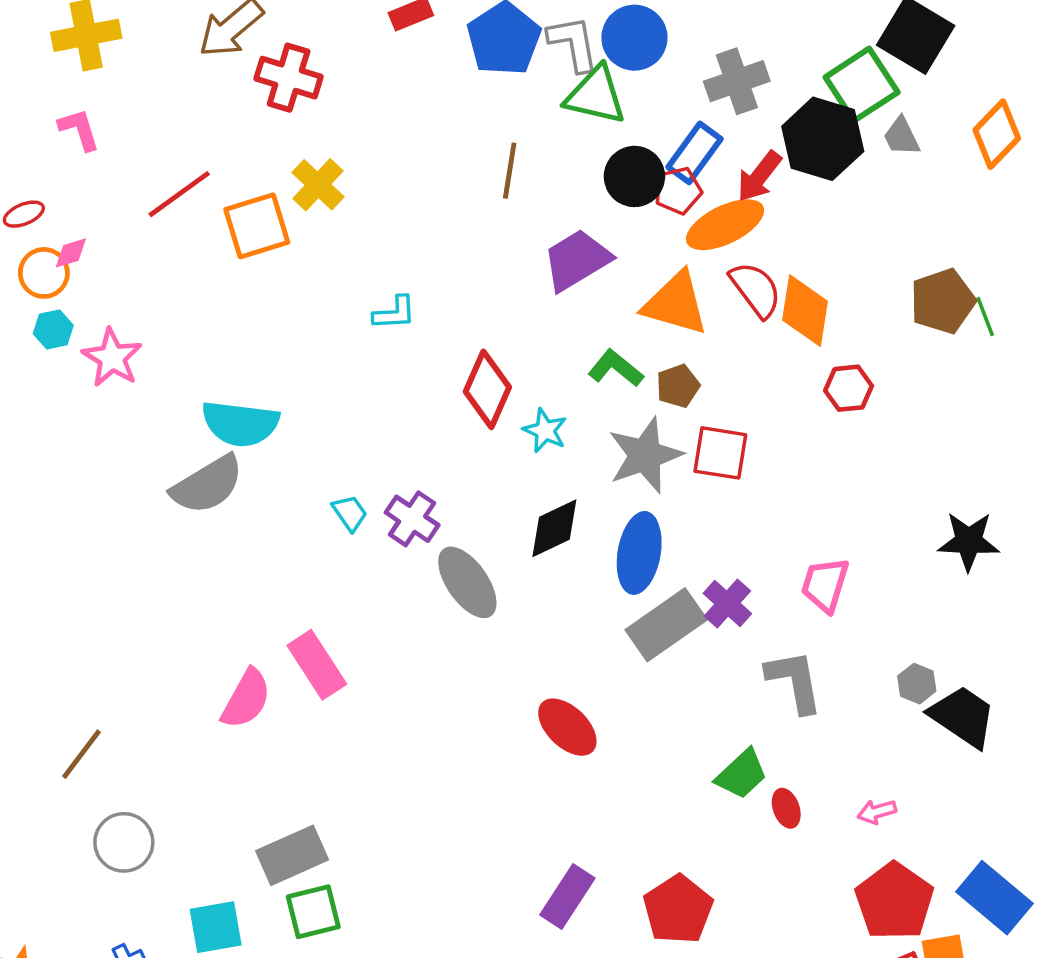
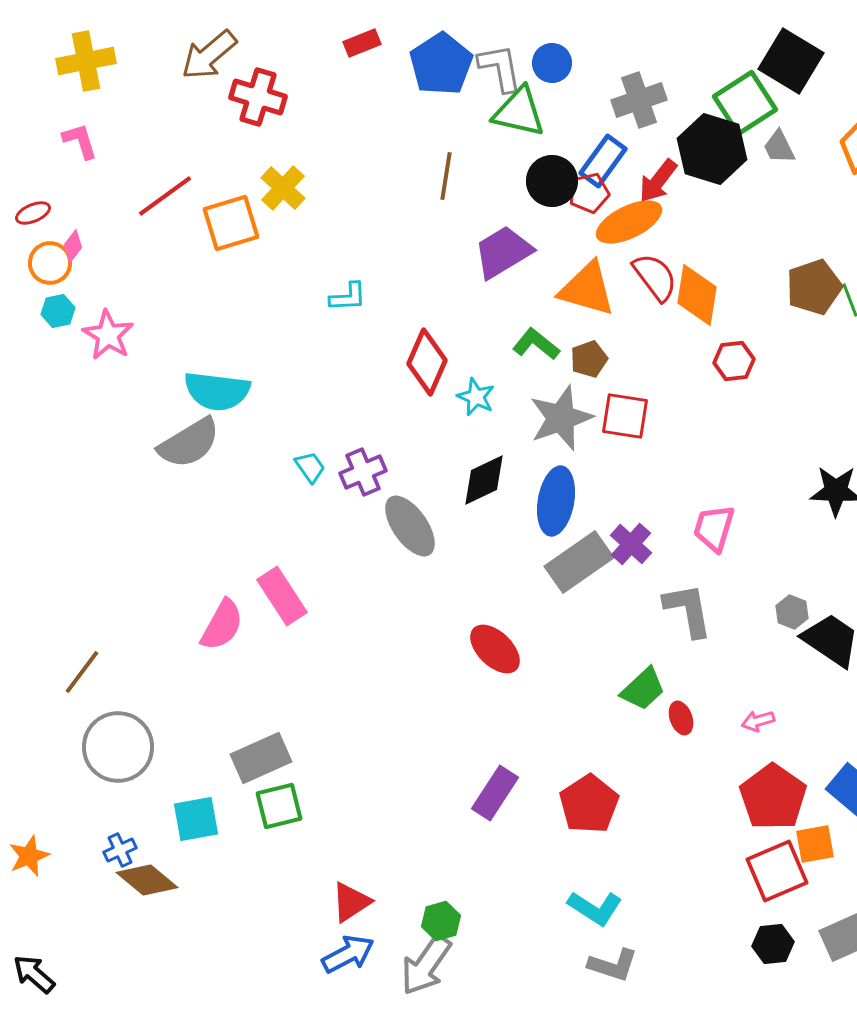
blue circle: (634, 38) -> (552, 63), size x0.7
pink diamond: (71, 253) -> (73, 246), turned -36
purple cross: (412, 519) -> (363, 472), turned 33
gray circle: (124, 842) -> (118, 747), size x1.4

